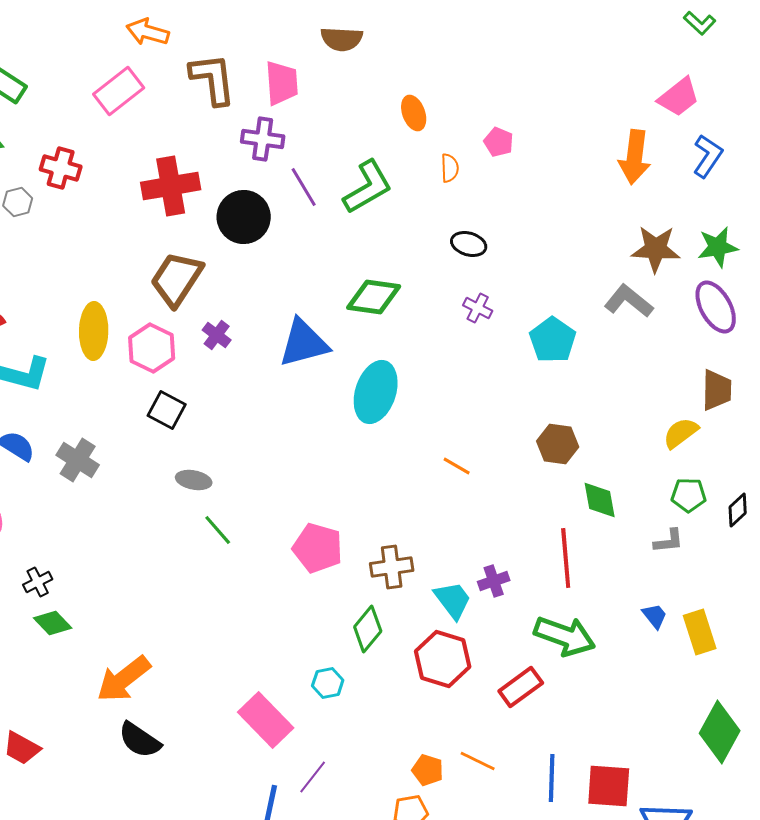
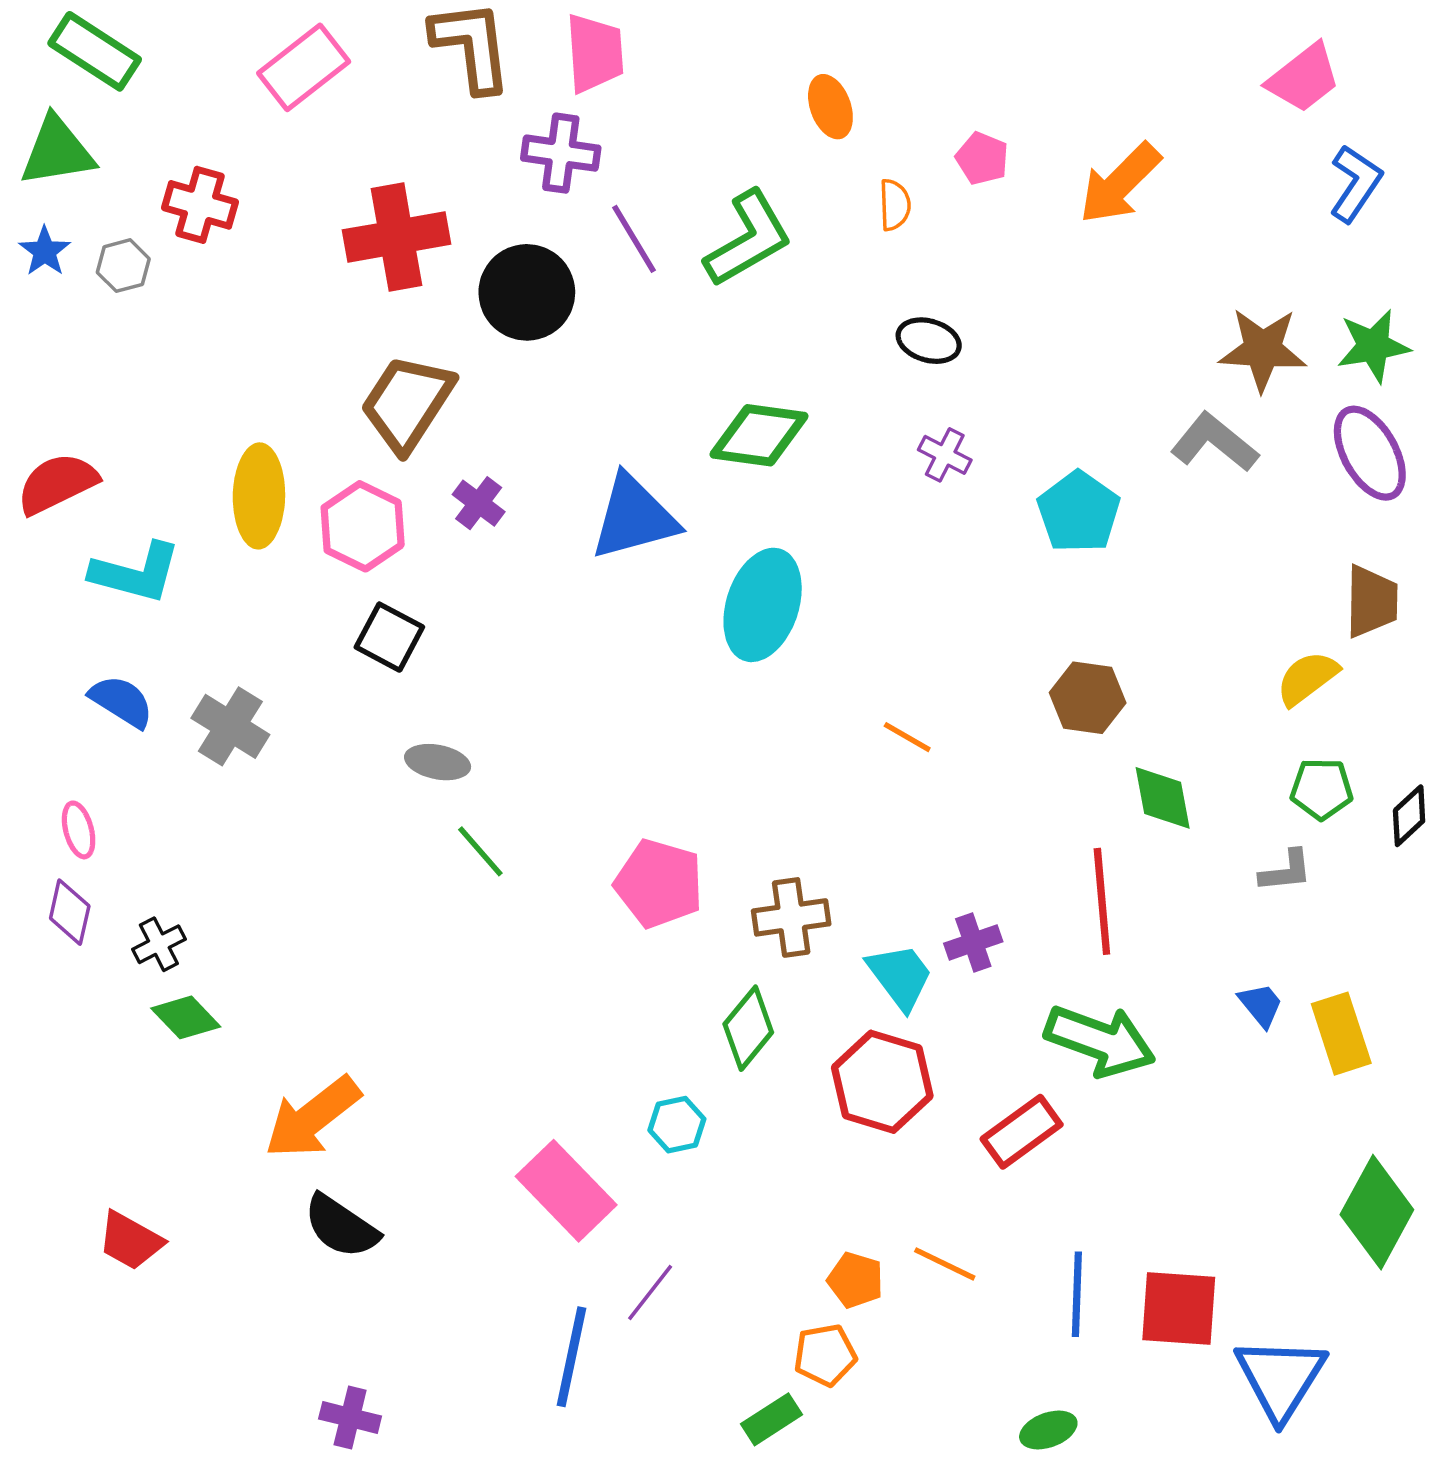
orange arrow: (635, 157) -> (1120, 183), moved, turned 38

